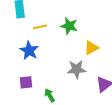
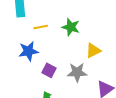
blue star: (29, 50) -> (28, 51), turned 30
purple square: (26, 82) -> (49, 70), moved, turned 32

